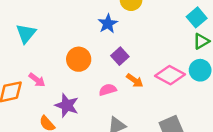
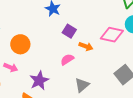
orange circle: (79, 59) -> (20, 44), moved
purple star: (67, 105) -> (39, 80), turned -30

